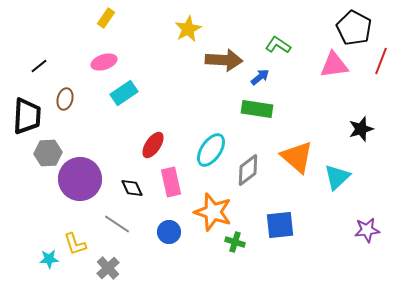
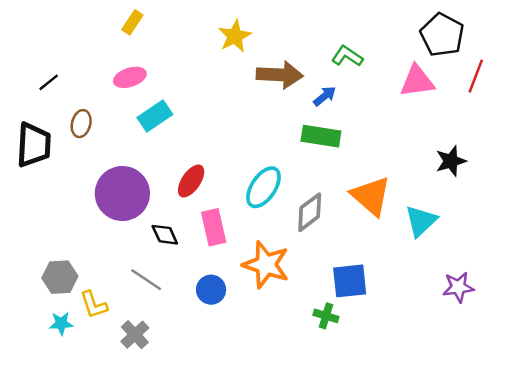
gray hexagon: (48, 153) -> (60, 277), moved
purple circle: (80, 179) -> (122, 193), moved
green cross: (235, 242) -> (326, 316), moved

